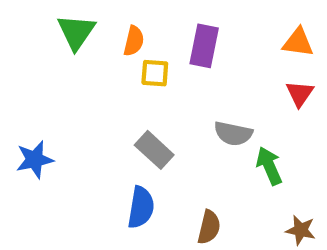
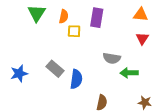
gray rectangle: (154, 150) -> (55, 69), moved
green arrow: (269, 166) -> (129, 73), turned -66
blue semicircle: (141, 207) -> (76, 79), moved

